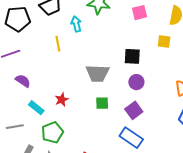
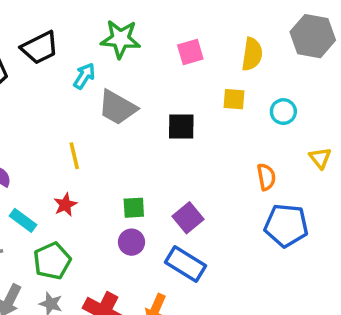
cyan arrow: (76, 24) -> (84, 76), turned 49
yellow line: (58, 44) -> (74, 156), moved
gray trapezoid: (98, 73) -> (117, 108), moved, turned 30
purple circle: (136, 82) -> (131, 242), moved

